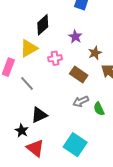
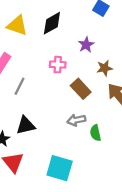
yellow triangle: (29, 48) -> (17, 25), moved, turned 36
gray line: (27, 83) -> (19, 86), turned 56
cyan square: (75, 145) -> (60, 168), turned -30

